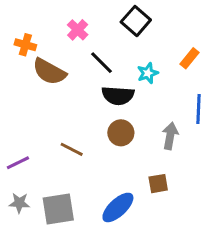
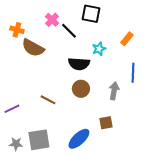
black square: (136, 21) -> (91, 14), turned -30
black line: (101, 63) -> (69, 31), moved
gray star: (19, 203) -> (16, 144), moved

